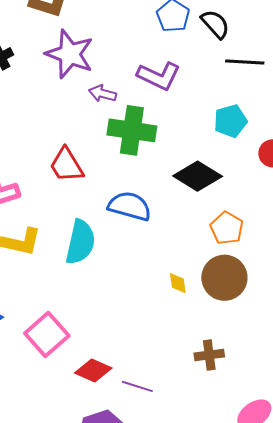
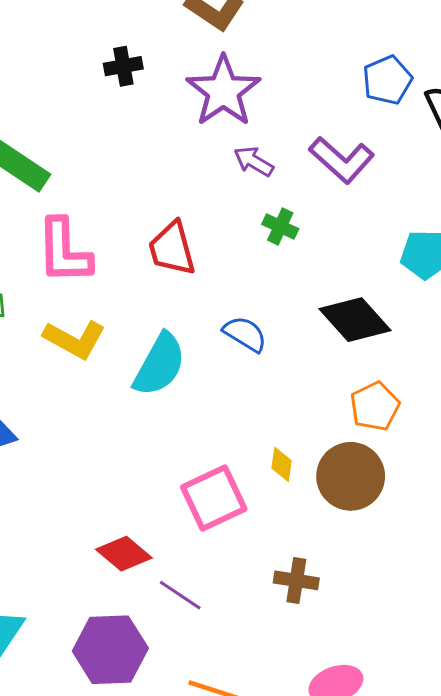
green cross: (132, 130) -> (280, 227), size x0.5
blue semicircle: (130, 206) -> (245, 334), size x0.7
pink square: (47, 335) -> (214, 498), moved

